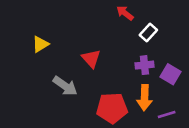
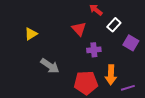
red triangle: (91, 59) -> (79, 29), moved
purple cross: (144, 65) -> (94, 50), moved
purple square: (171, 74) -> (131, 43), moved

